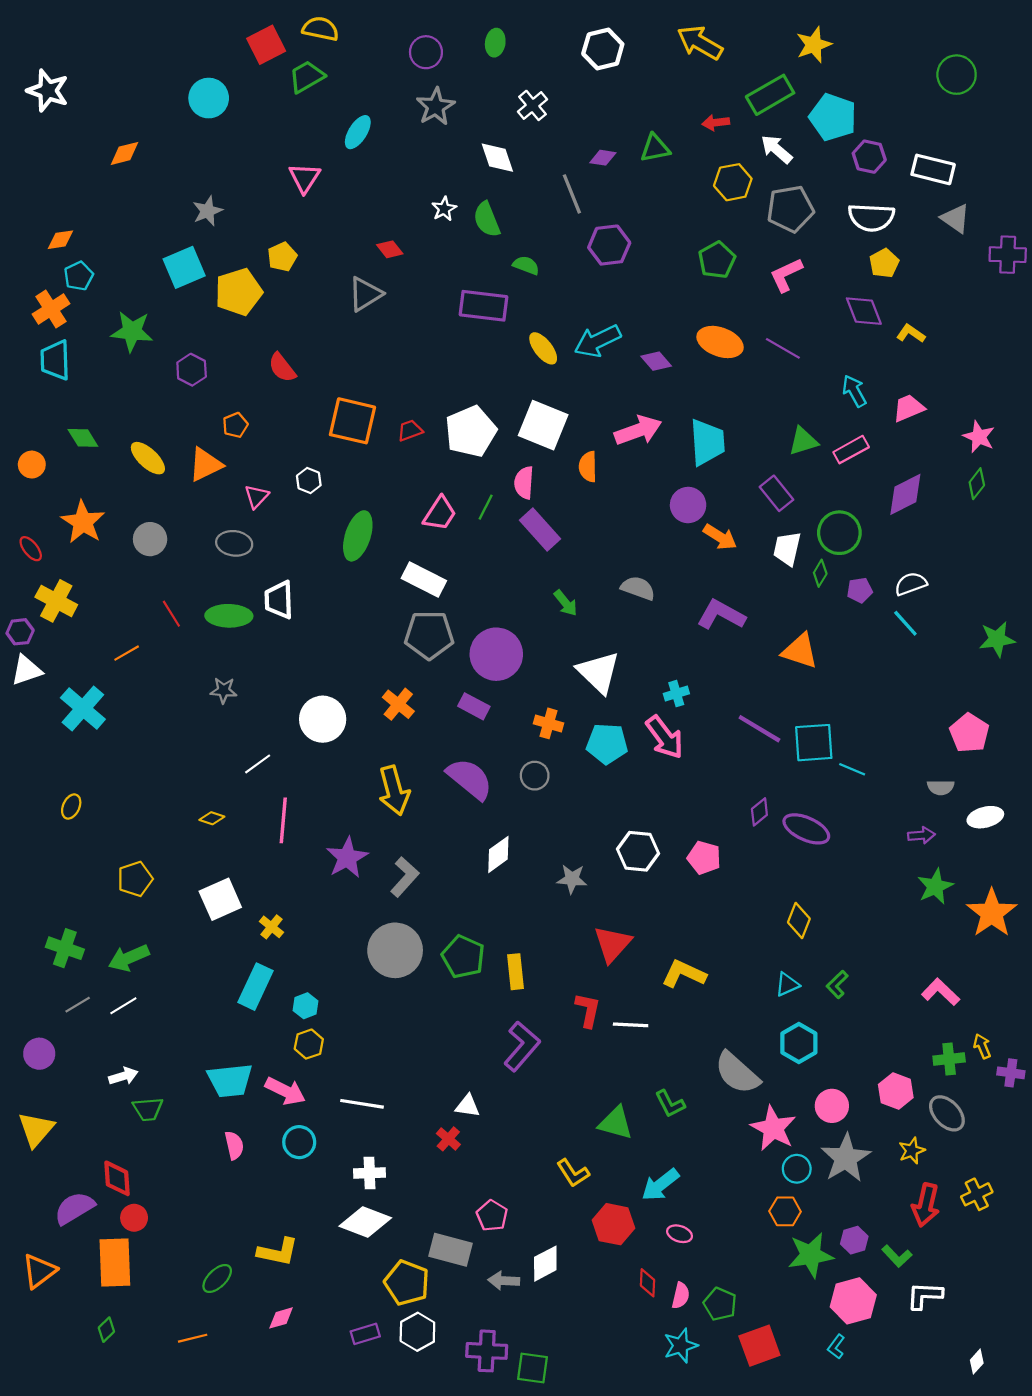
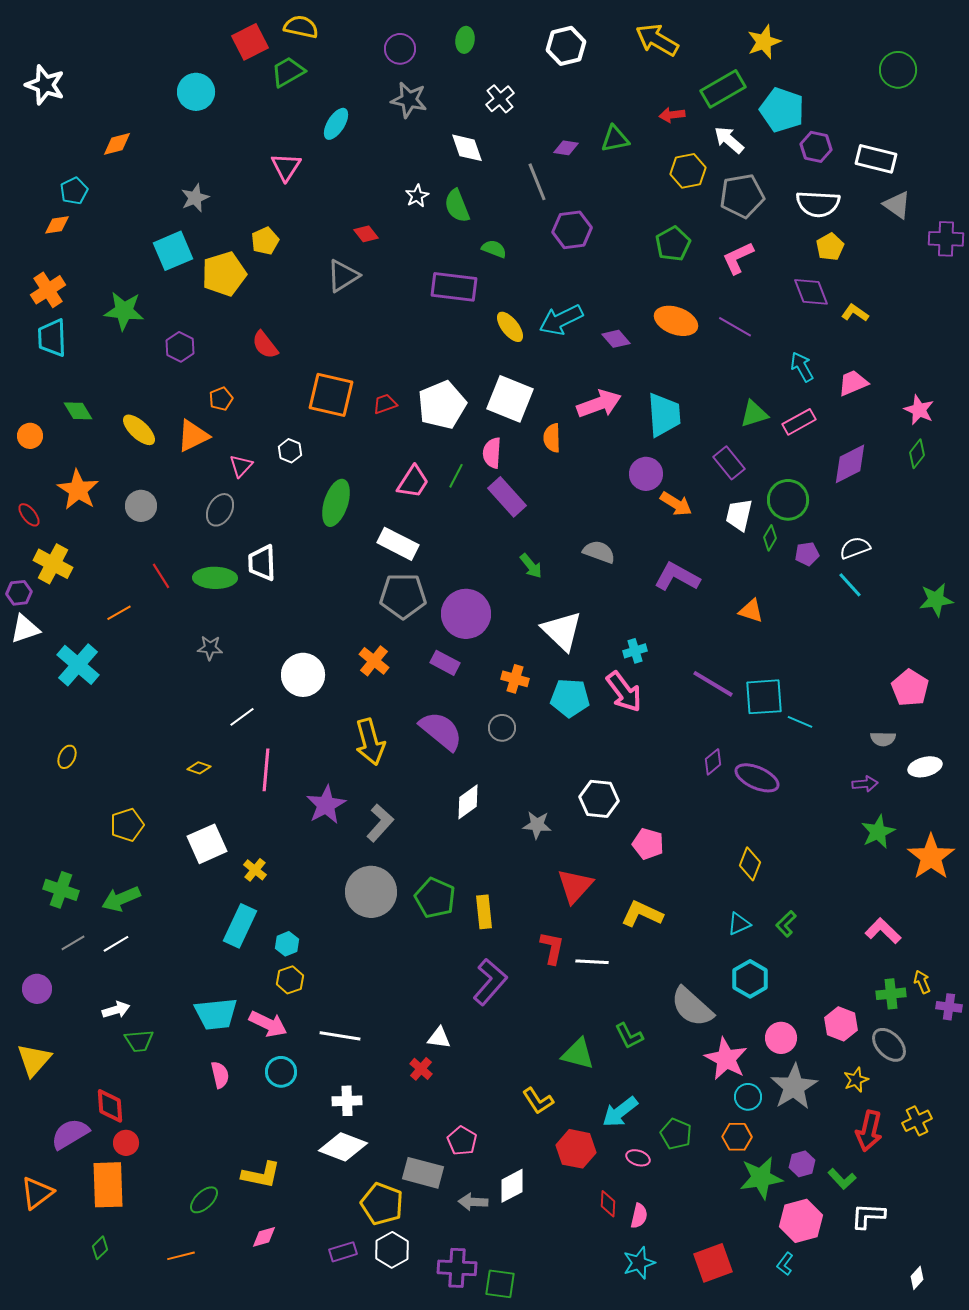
gray star: (436, 107) -> (409, 100), turned -30
cyan pentagon: (79, 276) -> (74, 191), moved
gray ellipse: (234, 543) -> (220, 510), turned -68
orange triangle: (800, 651) -> (751, 611), size x0.7
pink pentagon: (704, 858) -> (648, 844), moved
green pentagon: (720, 1304) -> (676, 1134), moved

